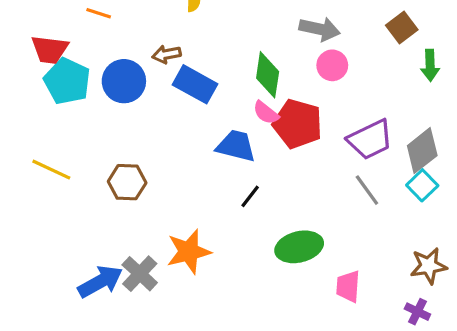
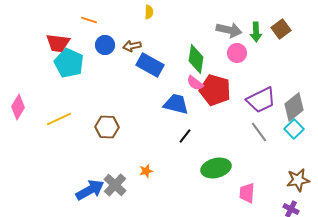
green arrow: (430, 65) -> (256, 32), moved
blue circle: (124, 81) -> (105, 45), moved, size x0.7
yellow line: (51, 170) -> (59, 119), turned -50
orange star: (189, 252) -> (146, 171), size x0.5

